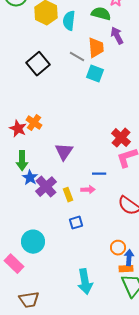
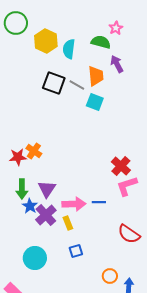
black square: (38, 64) -> (54, 83), moved, turned -30
red star: (18, 129) -> (18, 157), turned -30
purple triangle: (64, 152) -> (47, 189), moved
pink arrow: (88, 190) -> (74, 204), moved, size x1.6
cyan circle: (33, 242) -> (35, 258), moved
orange circle: (118, 248) -> (110, 276), moved

